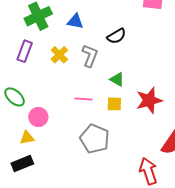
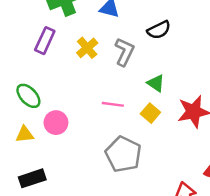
yellow square: (114, 104) -> (150, 113), turned 35
yellow triangle: (27, 138) -> (25, 134), moved

